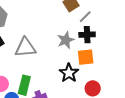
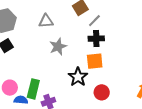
gray star: (66, 40) -> (58, 47), moved
gray triangle: (25, 48) -> (46, 21), moved, size x0.7

